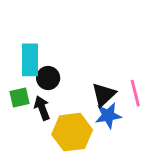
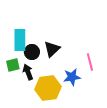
black triangle: (104, 95) -> (52, 49), moved

